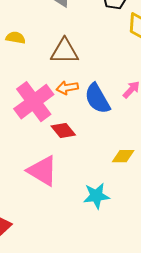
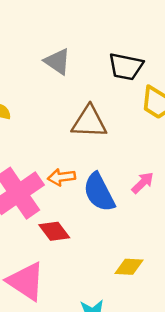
brown triangle: (65, 51) -> (89, 122), moved

